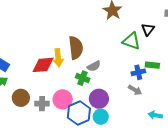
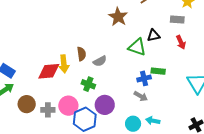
black triangle: (148, 29) -> (153, 35), turned 40
brown semicircle: (76, 48) -> (81, 54), size x0.6
gray semicircle: (94, 66) -> (100, 61), moved
cyan arrow: (155, 115) -> (153, 121), moved
cyan circle: (101, 117) -> (133, 124), moved

